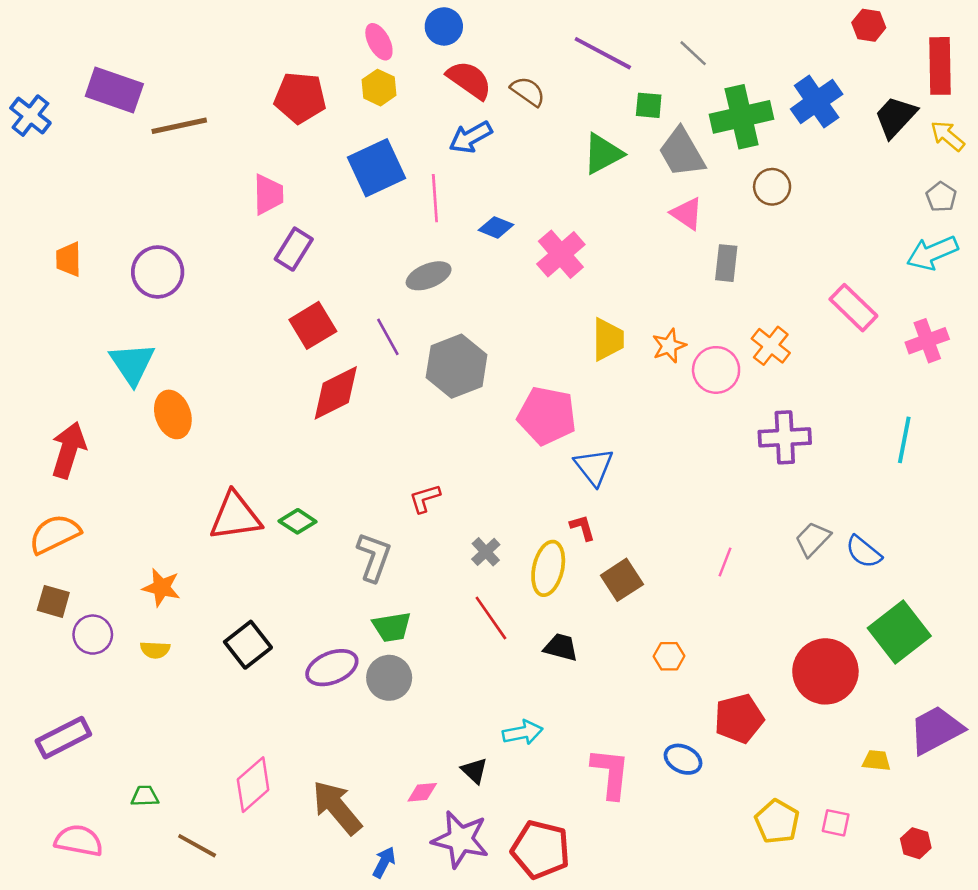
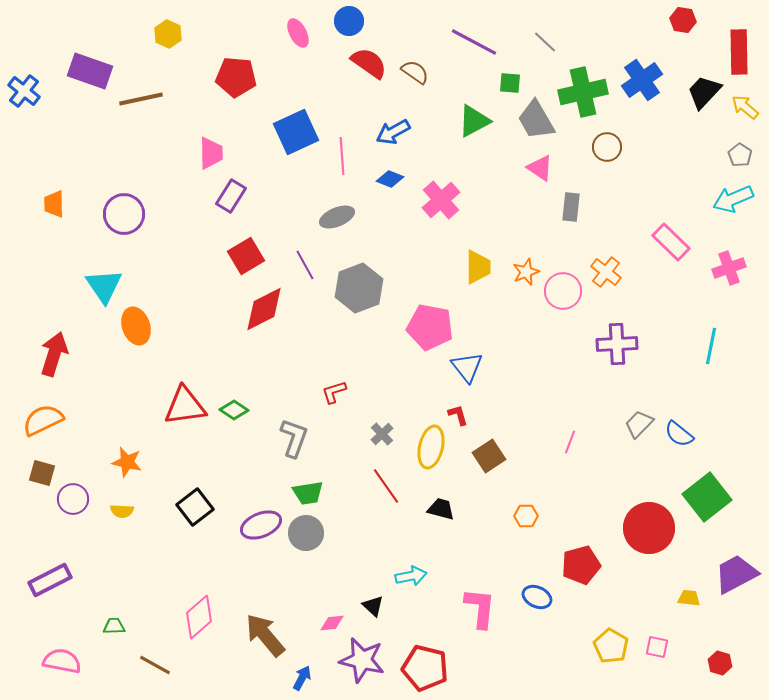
yellow hexagon: (379, 88) -> (168, 34), moved
blue arrow: (471, 137) -> (393, 132), moved

